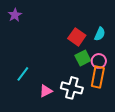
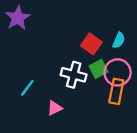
purple star: (15, 15) -> (18, 18), size x1.5
pink circle: (99, 61) -> (118, 72), size x1.5
white cross: (72, 88) -> (74, 75), moved

